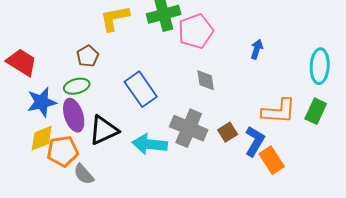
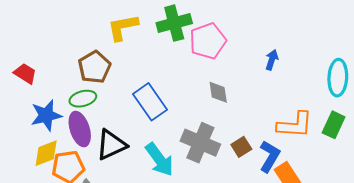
brown pentagon: (88, 56) -> (94, 67), size x1.4
red trapezoid: (22, 62) -> (25, 73), size x0.7
cyan arrow: (150, 144) -> (159, 159), turned -132

